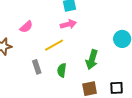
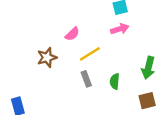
yellow line: (54, 45) -> (90, 54), moved

